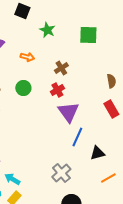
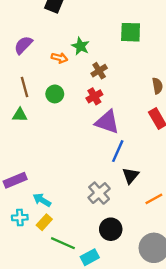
green star: (47, 30) -> (80, 46), moved
purple triangle: (68, 112) -> (107, 122), turned -35
black triangle: (97, 153) -> (131, 176), moved, turned -35

